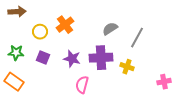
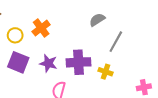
gray semicircle: (110, 29) -> (97, 20), moved
purple square: (43, 58) -> (18, 62), size x1.5

